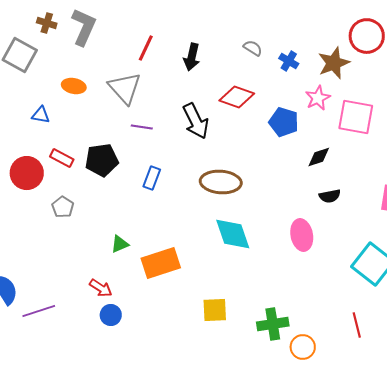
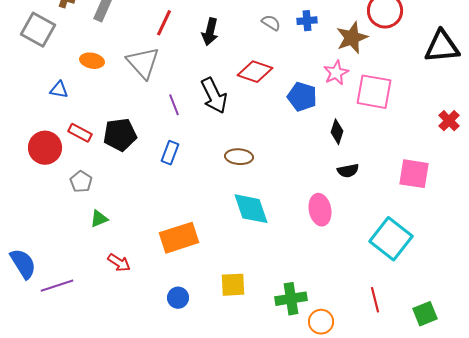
blue cross: (289, 61) -> (307, 21), moved, turned -36
purple line: (142, 127) -> (174, 105), moved, turned 60
black diamond: (319, 157) -> (337, 132), turned -55
brown ellipse: (221, 182) -> (239, 157), size x0.7
green triangle: (120, 244) -> (99, 219), moved
blue circle: (111, 315) -> (178, 298), moved

